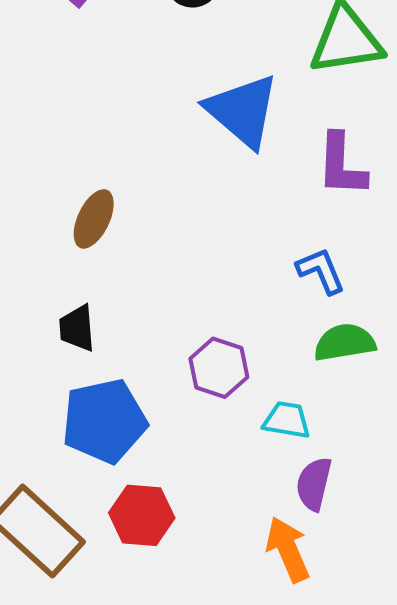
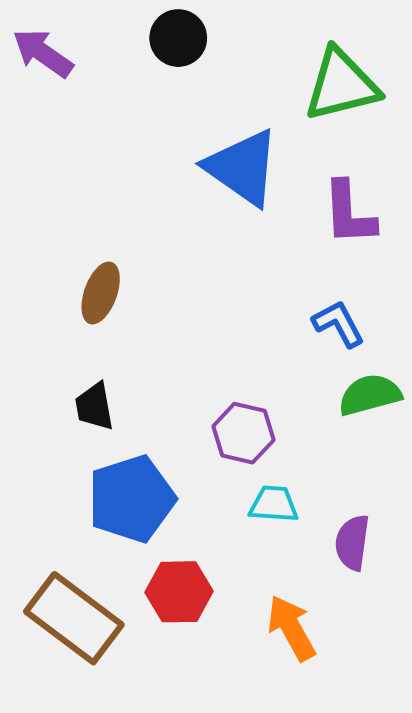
cyan trapezoid: (287, 420) -> (274, 504), moved
orange arrow: (288, 549) -> (291, 628), moved

